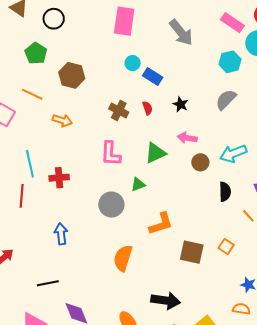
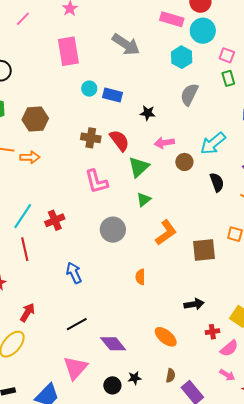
red semicircle: (147, 108) -> (119, 141), moved, size x1.6
orange arrow: (62, 120) -> (30, 157), moved
cyan line: (30, 164) -> (23, 216), turned 64
green triangle: (138, 185) -> (144, 200), moved
orange semicircle: (123, 258) -> (140, 277), size x0.6
black arrow: (166, 301) -> (194, 304), size x0.7

